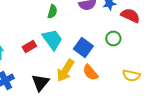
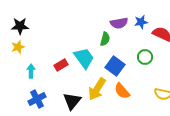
green semicircle: (52, 12) -> (105, 39), moved

